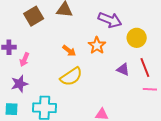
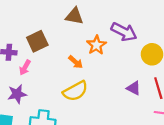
brown square: (34, 16) -> (37, 41), moved
orange star: (97, 45) -> (96, 45), moved

